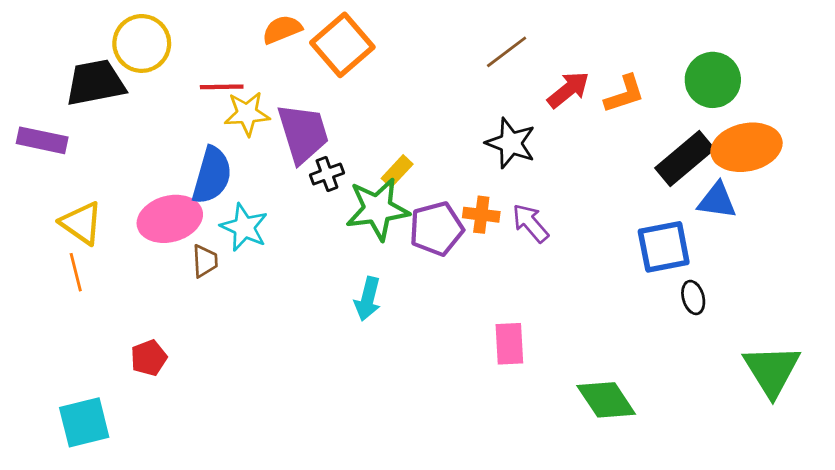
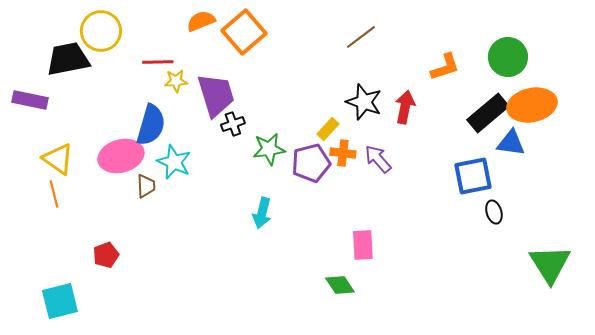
red arrow: (568, 90) -> (405, 107), moved, turned -40
yellow star: (247, 114) -> (176, 81), size x0.7
yellow rectangle: (397, 171) -> (328, 129), moved
green star: (377, 209) -> (269, 149), size x0.7
green diamond: (606, 400) -> (340, 285), moved, size x0.7

